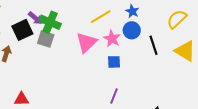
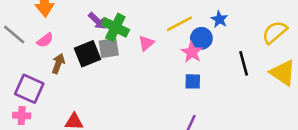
black square: (22, 30) -> (88, 54), moved
blue circle: (132, 30) -> (201, 38), moved
gray square: (46, 39) -> (109, 48), turned -30
pink triangle: (87, 42) -> (146, 43), moved, size x0.6

